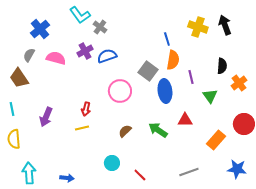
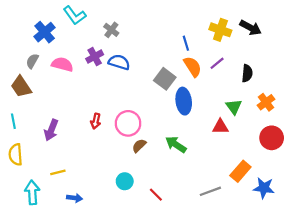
cyan L-shape: (80, 15) -> (75, 15), moved
black arrow: (225, 25) -> (250, 28), turned 138
blue semicircle: (107, 56) -> (119, 62), turned 36
orange semicircle: (173, 60) -> (193, 67), turned -42
purple line: (191, 77) -> (217, 63), moved, turned 64
orange cross: (239, 83) -> (266, 102), moved
pink circle: (120, 91) -> (128, 123), moved
red triangle: (185, 120) -> (220, 127), moved
yellow line: (82, 128) -> (58, 172), moved
orange rectangle: (216, 140) -> (240, 171), moved

